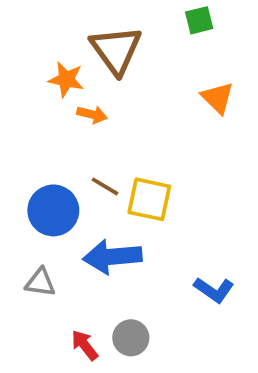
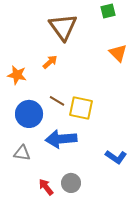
orange star: (66, 79) -> (17, 75), moved
orange arrow: (92, 114) -> (50, 62), turned -56

